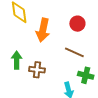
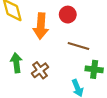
red circle: (77, 24) -> (68, 15), moved
brown cross: (37, 70) -> (40, 70), turned -35

